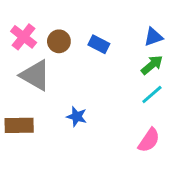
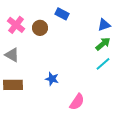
blue rectangle: (99, 44) -> (62, 14), moved
gray triangle: (35, 75) -> (12, 55), moved, size x0.7
pink semicircle: (149, 140) -> (77, 102), moved

